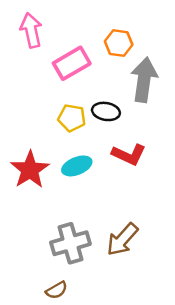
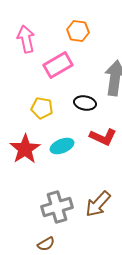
orange hexagon: (119, 43) -> (78, 31), moved
yellow pentagon: (72, 118) -> (42, 108), moved

